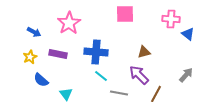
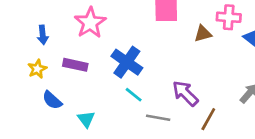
blue arrow: (34, 32) -> (43, 35), turned 56
blue cross: (96, 52) -> (127, 62), turned 30
brown triangle: (144, 52) -> (203, 34), moved

